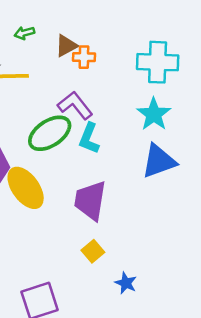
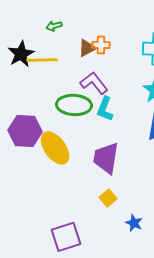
brown triangle: (66, 46) -> (87, 48), moved
green ellipse: (50, 133) -> (74, 105), turned 36

